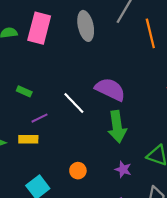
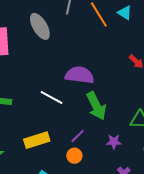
purple line: (40, 118) -> (78, 136), moved
yellow rectangle: (28, 139) -> (37, 140), moved, size x1.4

